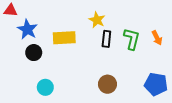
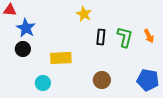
yellow star: (97, 20) -> (84, 14), moved
yellow rectangle: (64, 38) -> (61, 58), moved
black circle: (34, 53) -> (23, 49), moved

